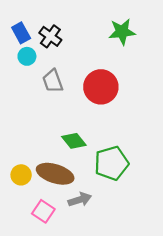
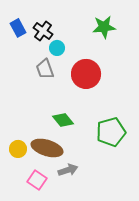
cyan circle: (27, 56) -> (57, 48), moved
green pentagon: (111, 163) -> (111, 132), moved

